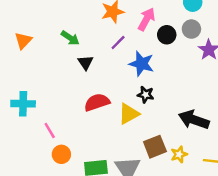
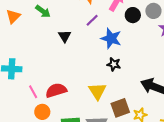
green arrow: (70, 38) -> (43, 11), moved
red semicircle: (97, 102) -> (56, 90), moved
yellow triangle: (129, 114) -> (97, 91), moved, turned -36

